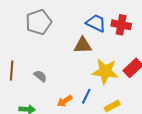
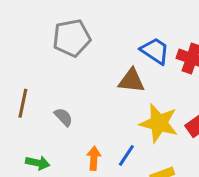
orange arrow: (65, 101) -> (94, 158), turned 119

